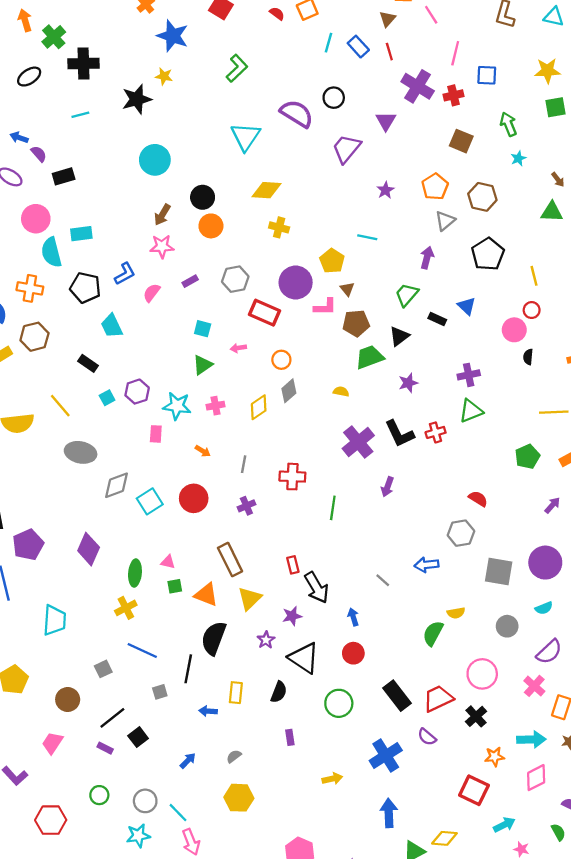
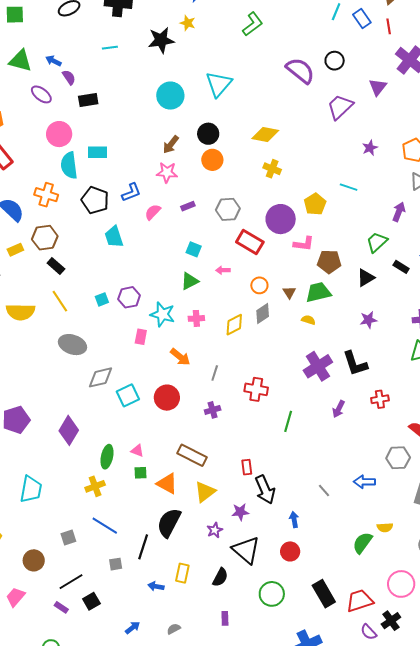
cyan triangle: (246, 137) -> (219, 84), moved
brown triangle: (347, 289) -> (289, 292), moved
green trapezoid: (370, 357) -> (318, 292), moved
black rectangle: (88, 363) -> (56, 266), moved
red cross: (436, 432) -> (380, 399), moved
orange arrow: (203, 451) -> (180, 357), size x1.5
brown rectangle: (230, 560) -> (192, 455), turned -44
purple semicircle: (427, 737) -> (369, 632), moved

